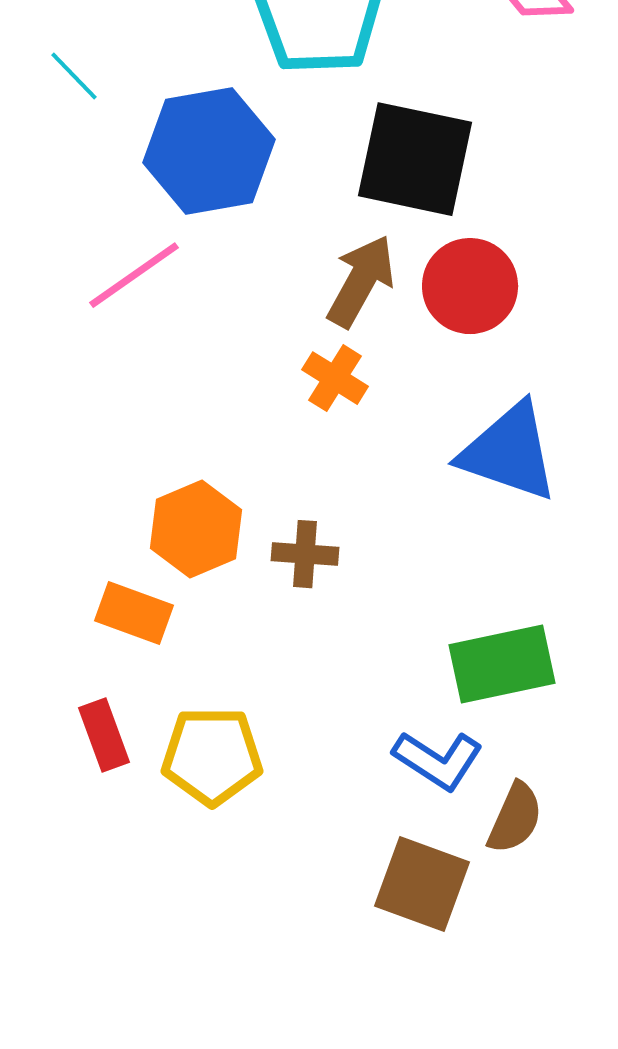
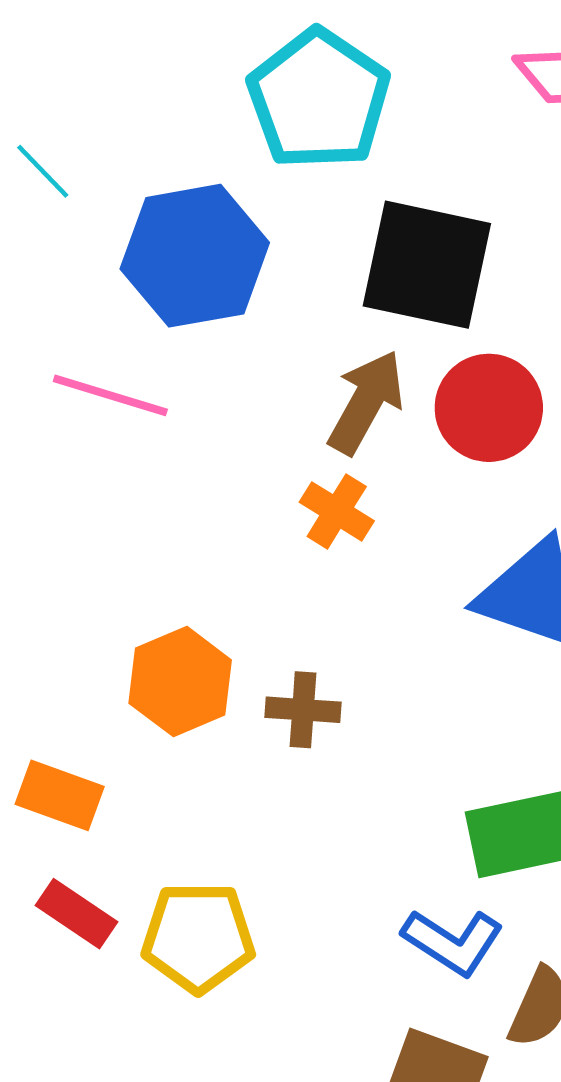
pink line: (134, 275) -> (110, 395), turned 52
orange rectangle: (134, 613) -> (60, 795), moved
red rectangle: (104, 735) -> (76, 914), turned -36

